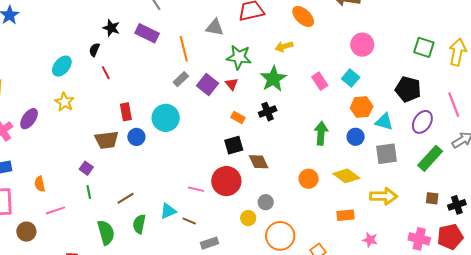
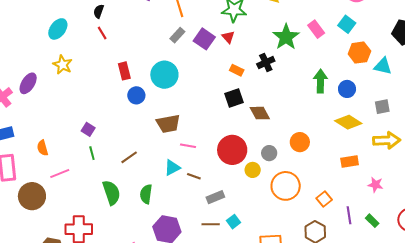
black semicircle: (94, 50) -> (99, 11), moved
green star: (273, 79) -> (286, 37), moved
blue circle: (356, 137) -> (347, 89), moved
brown trapezoid: (107, 140) -> (168, 124), moved
gray square: (386, 154) -> (382, 107), moved, size x0.7
orange circle: (309, 179) -> (300, 142), moved
red circle: (226, 181) -> (232, 150), moved
pink line: (196, 189) -> (188, 146), moved
green semicircle: (139, 224) -> (146, 194), moved
brown circle: (26, 232) -> (32, 196), size x1.4

